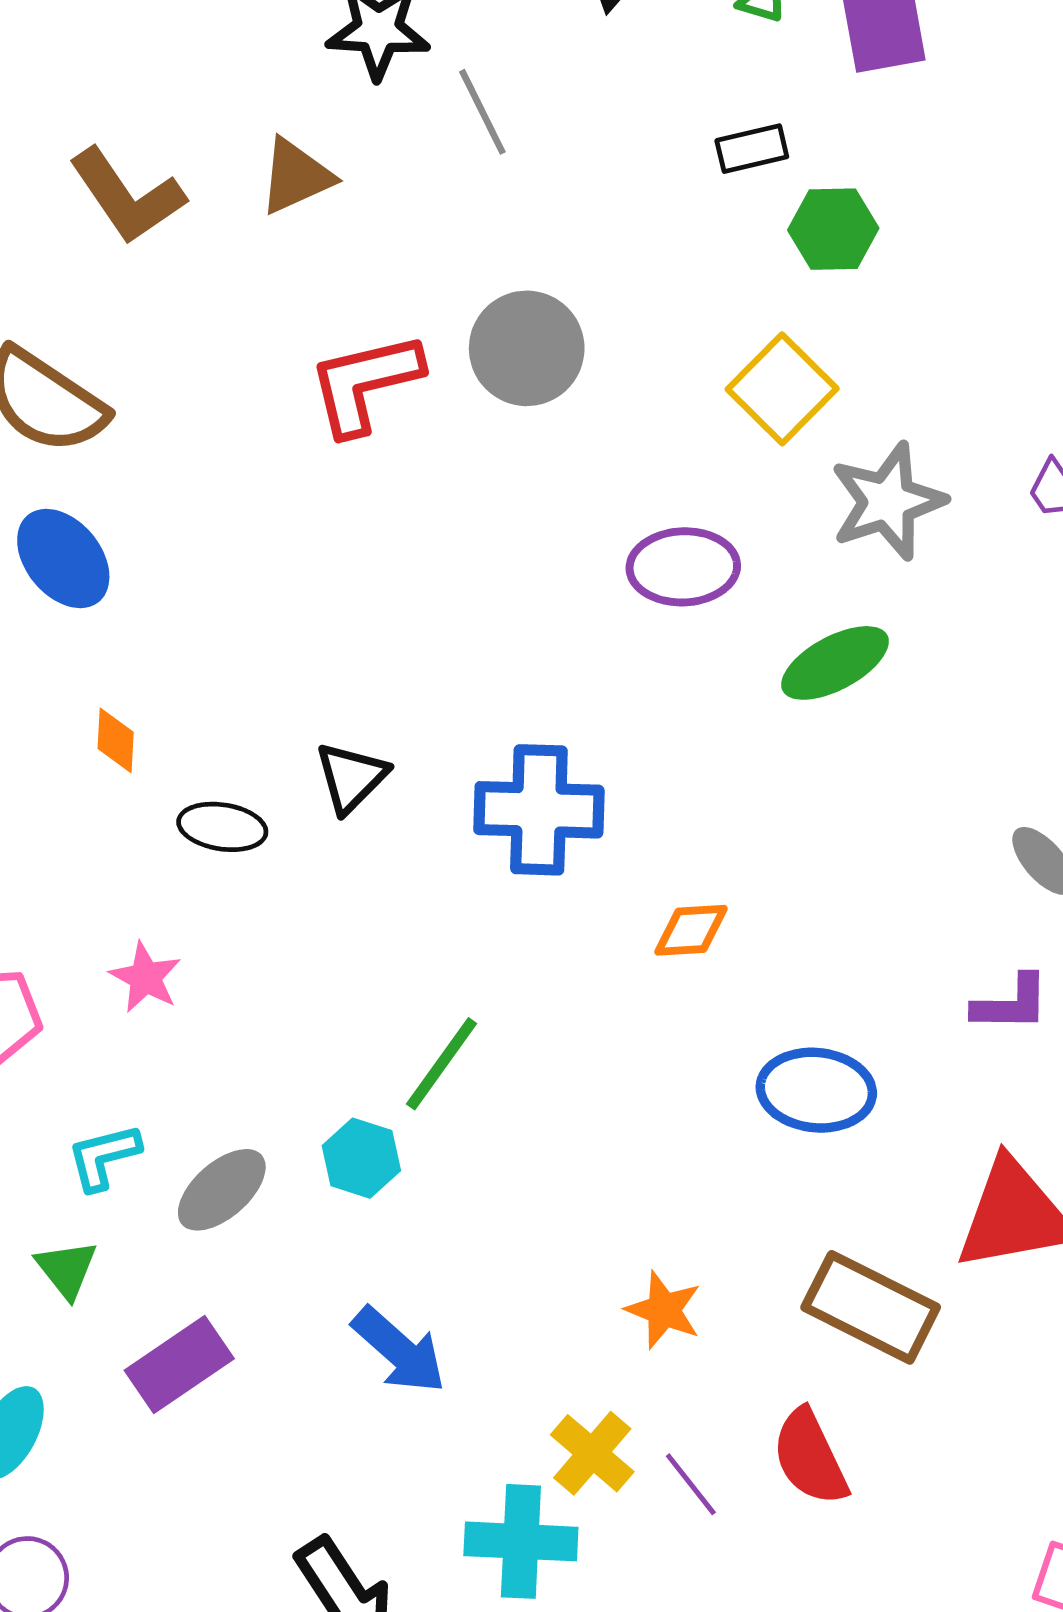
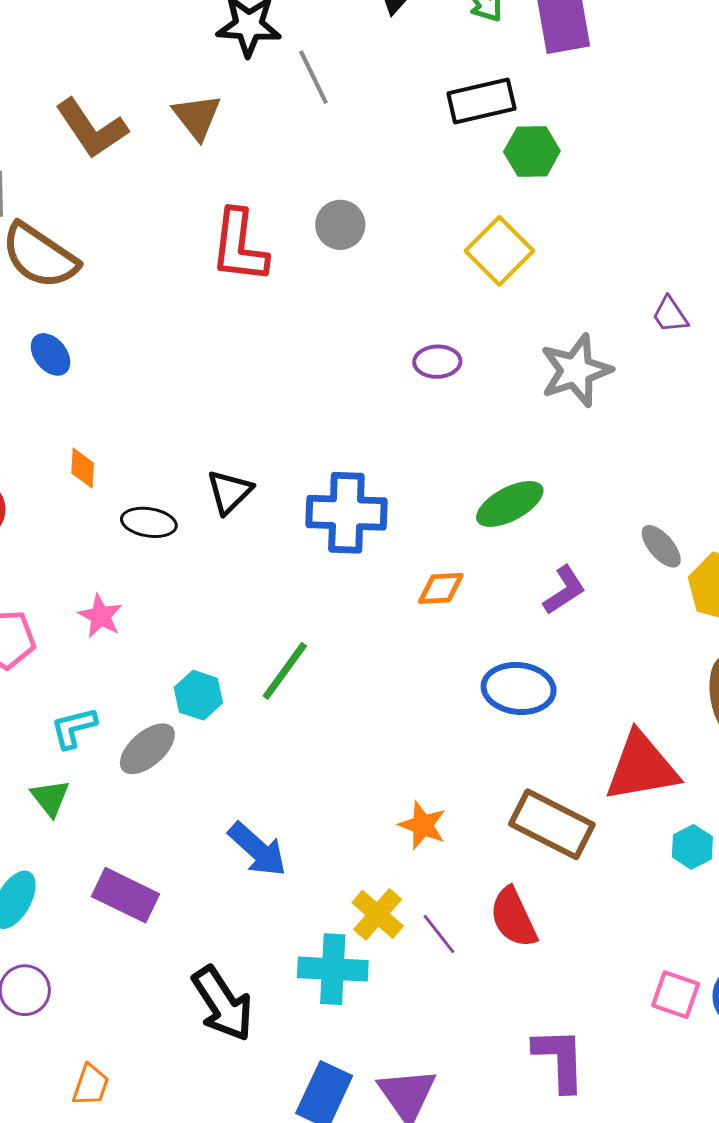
black rectangle: (752, 149) -> (481, 101), size x1.5
brown triangle: (296, 176) -> (197, 117), turned -44
gray circle: (527, 348) -> (340, 225), size x0.7
red L-shape: (365, 383) -> (239, 246), turned -70
gray star: (888, 501) -> (576, 370), moved
blue ellipse: (63, 559) -> (51, 354), size x0.7
purple ellipse: (683, 567) -> (437, 362), size x0.7
green ellipse: (835, 663) -> (510, 504), moved
purple L-shape: (1011, 1003) -> (564, 590), moved, turned -34
cyan hexagon: (361, 1158) -> (198, 695), moved
purple rectangle: (179, 1364) -> (126, 895), moved, turned 60

